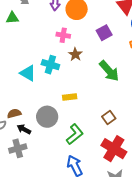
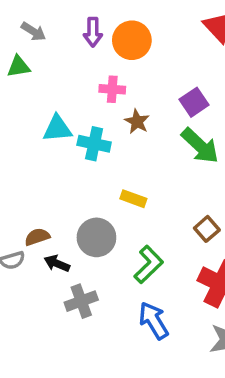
purple square: (104, 33) -> (194, 102), moved
cyan triangle: (28, 73) -> (57, 129), moved, turned -30
yellow rectangle: (70, 97) -> (133, 199), turned 32
gray cross: (18, 148) -> (81, 301), moved

